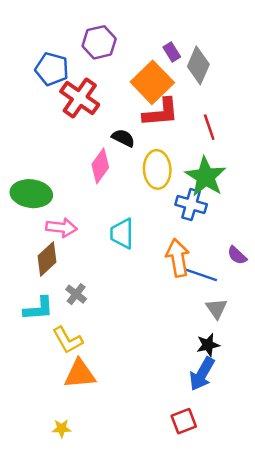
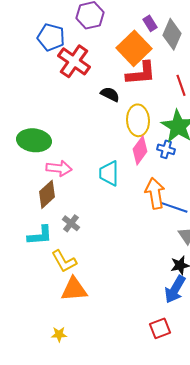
pink diamond: (100, 166) -> (140, 150), moved
blue cross: (191, 205) -> (166, 149), size x0.7

